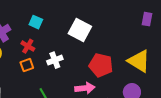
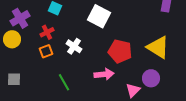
red cross: (28, 46) -> (47, 32), turned 32
white cross: (55, 60) -> (74, 46), turned -35

